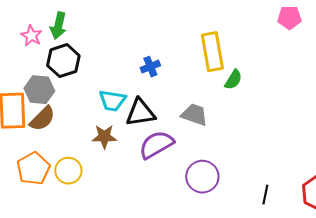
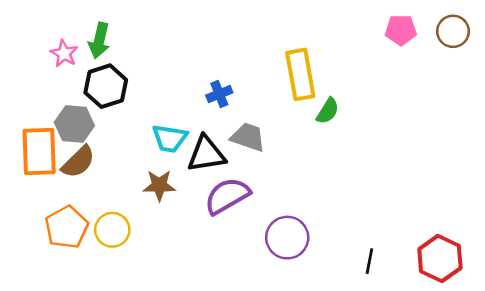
gray trapezoid: (194, 115) -> (248, 137), moved

